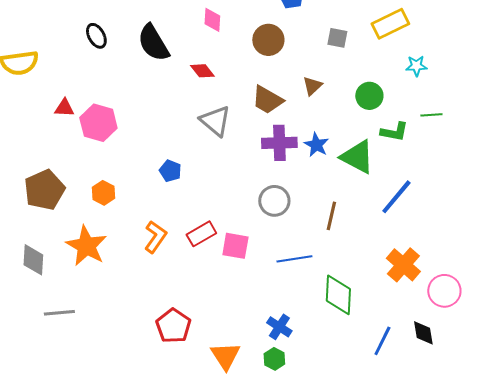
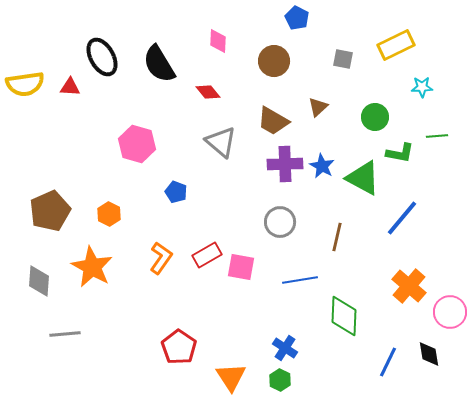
black ellipse: (96, 36) -> (102, 57), size x1.5
red triangle: (64, 108) -> (70, 87), moved
pink hexagon: (98, 123) -> (137, 144), moved

